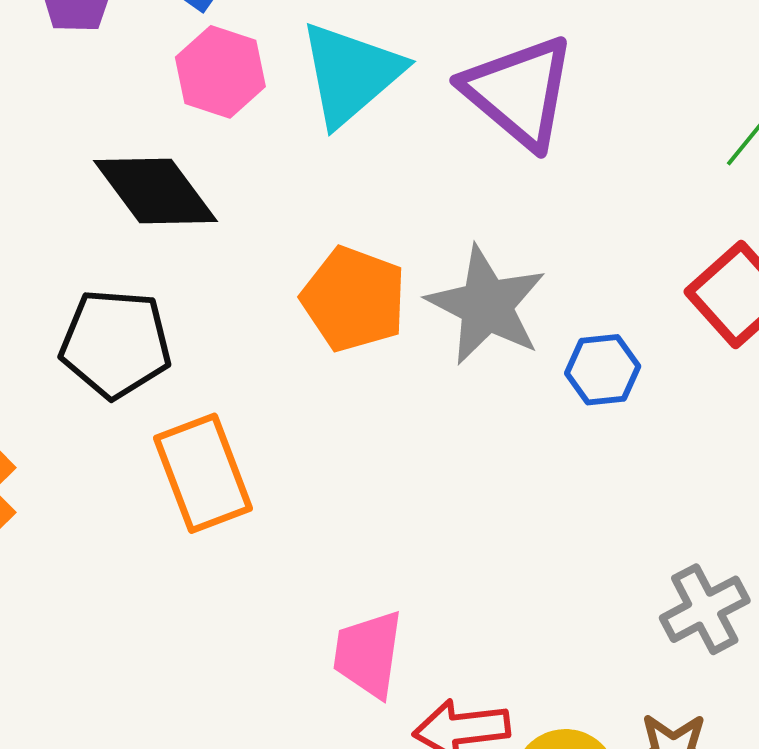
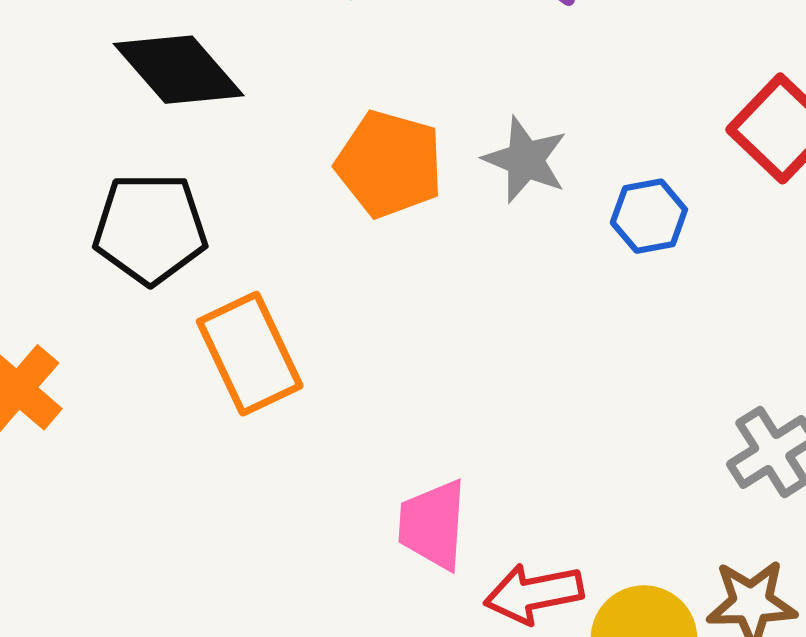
gray star: (486, 305) -> (525, 160), size x0.7

